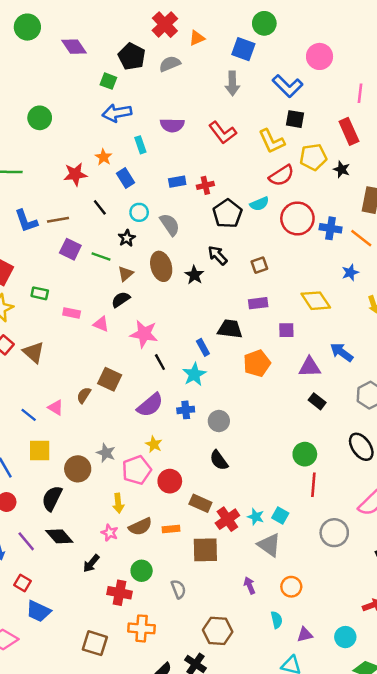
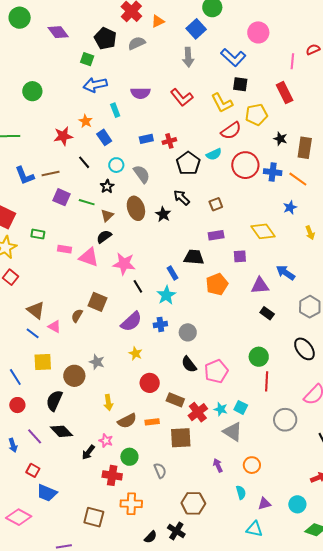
blue square: (243, 49) -> (196, 29), turned 30
black star: (342, 169) -> (280, 139), moved
pink triangle: (101, 324) -> (89, 257), size x1.5
brown triangle: (34, 352) -> (36, 310), moved
pink pentagon: (137, 470) -> (216, 371), moved
pink star: (110, 533) -> (106, 441), moved

